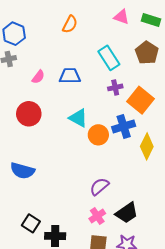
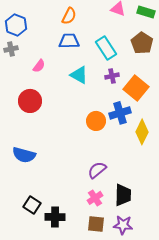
blue trapezoid: (70, 76) -> (69, 41), moved
cyan triangle: (78, 118) -> (79, 75), moved
black trapezoid: (127, 213) -> (123, 195), turned -55

